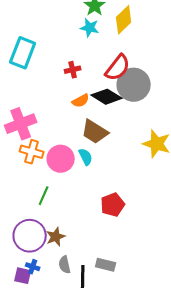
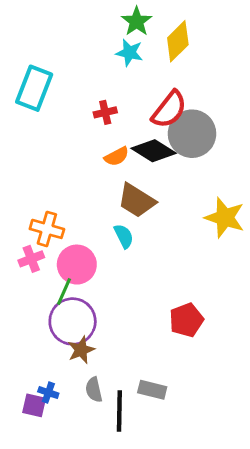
pink cross: (21, 124) -> (31, 259), moved, size x0.6
pink circle: (61, 159) -> (77, 265), moved
red pentagon: (113, 205) -> (186, 320), moved
purple circle: (30, 236) -> (73, 321), moved

